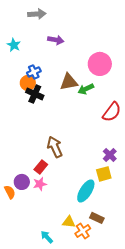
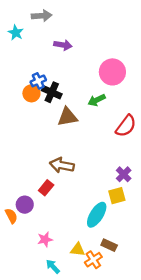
cyan star: (14, 45) -> (16, 33), moved
brown triangle: (69, 82) -> (67, 117), moved
black cross: (35, 94) -> (52, 92), moved
brown arrow: (55, 147) -> (62, 165), turned -55
pink star: (40, 184) -> (45, 239), moved

